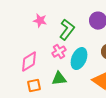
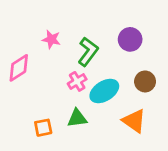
cyan ellipse: (79, 59) -> (104, 91), turned 35
pink diamond: (29, 62) -> (19, 68), moved

